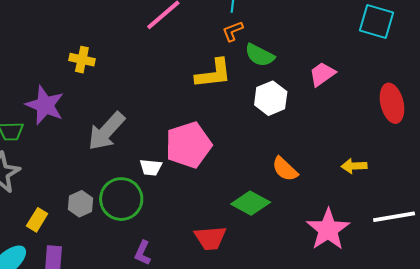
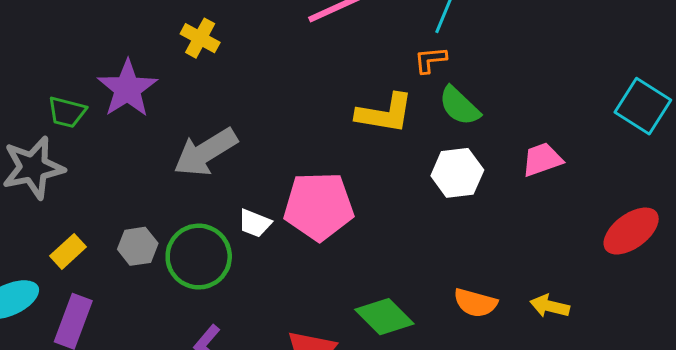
red ellipse: (392, 103) -> (631, 231), turned 51
orange semicircle: (285, 169) -> (475, 303), moved, turned -44

